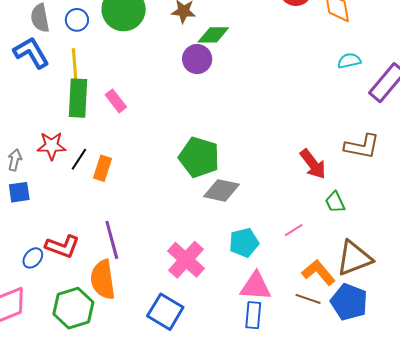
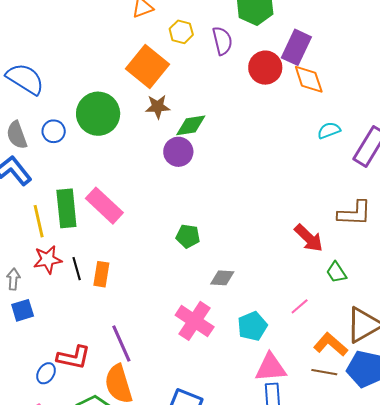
yellow line: (75, 65) -> (39, 221), moved
pink rectangle: (116, 101) -> (104, 206), size x1.6
green pentagon: (199, 157) -> (188, 236), moved, size x0.6
black line: (79, 159) -> (77, 269), turned -40
gray diamond: (222, 190) -> (222, 278), size x0.7
pink cross: (186, 260) -> (195, 321), moved

